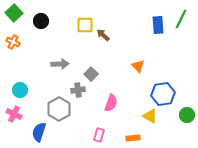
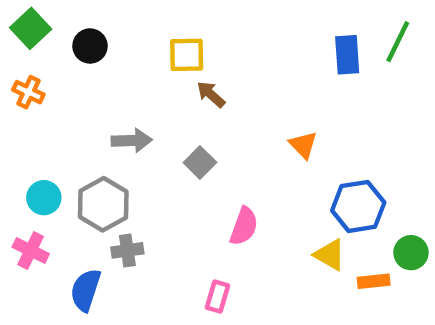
brown arrow: (103, 35) -> (211, 94), moved
gray cross: (78, 90) -> (127, 250), moved
gray hexagon: (59, 109) -> (103, 204), moved
orange rectangle: (133, 138) -> (374, 281), moved

